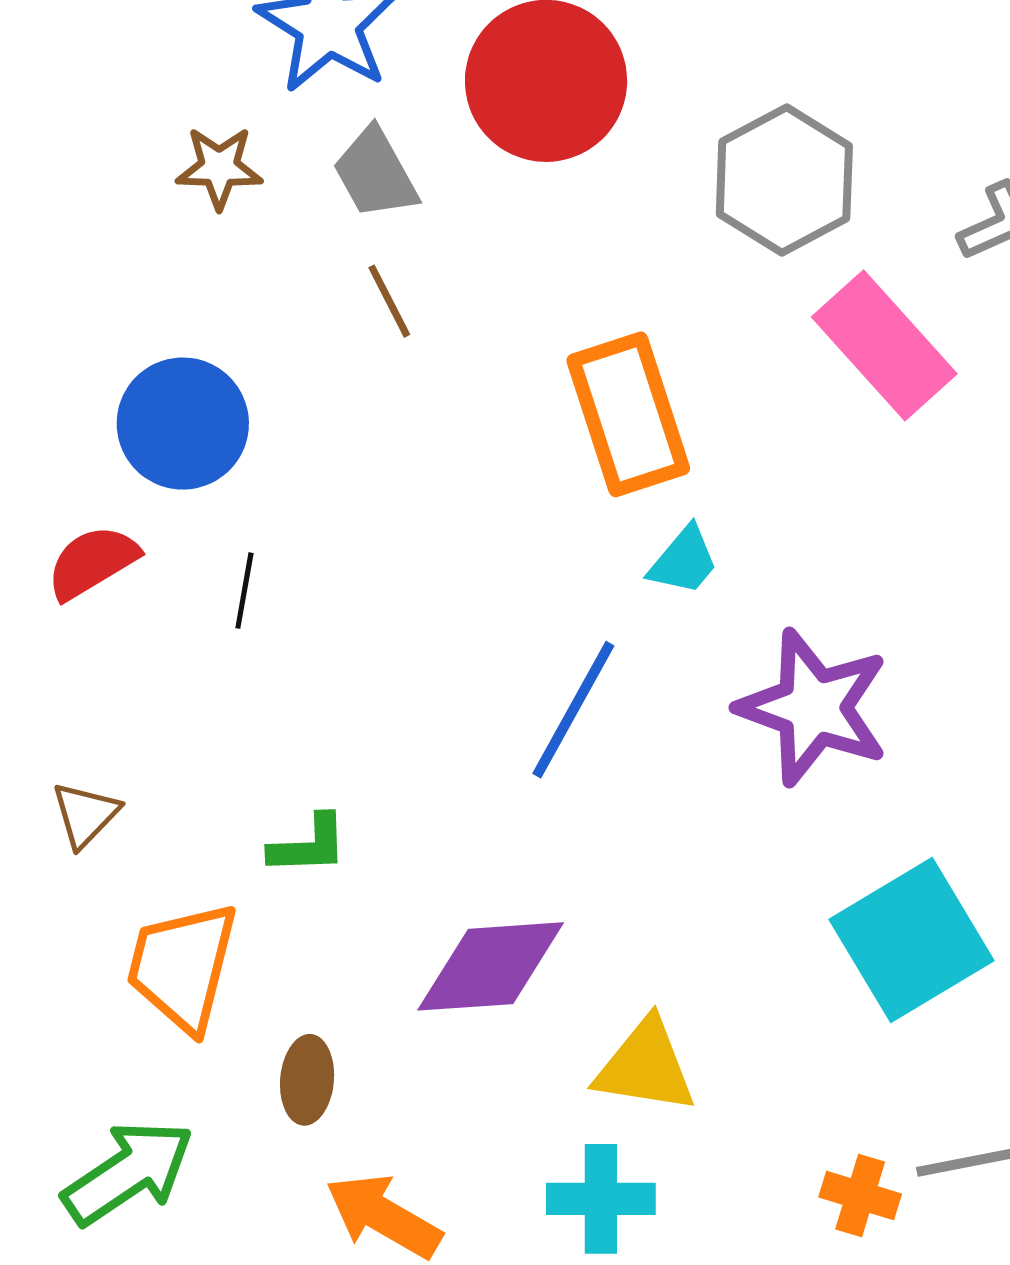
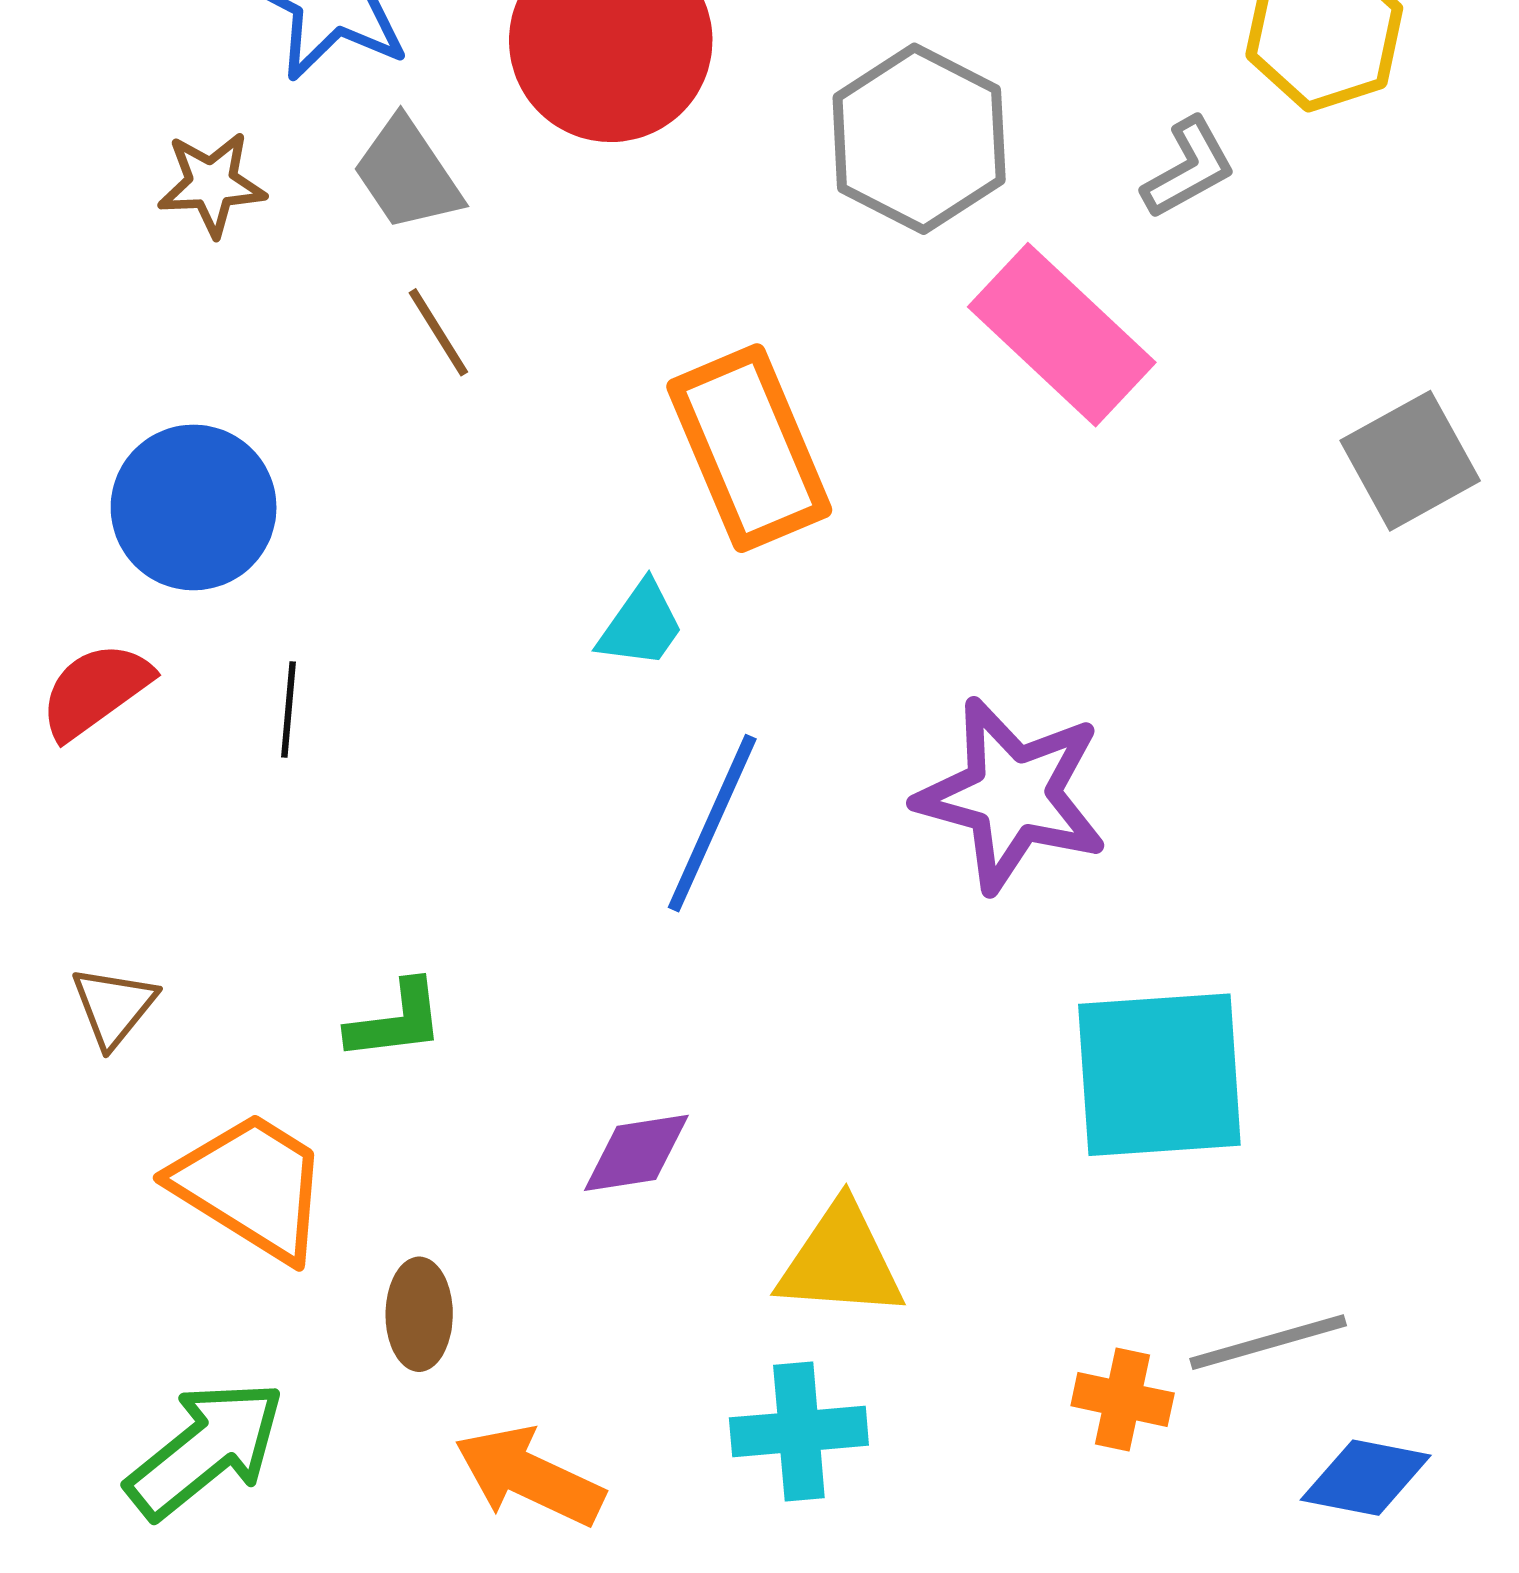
cyan trapezoid: (684, 561) -> (641, 625), moved
cyan square: (912, 940) -> (1159, 1075), turned 32
purple diamond: (491, 966) -> (636, 1153), size x0.6
orange trapezoid: (182, 967) -> (251, 1186), turned 113

